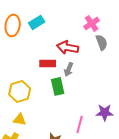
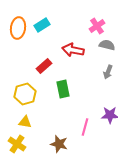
gray semicircle: (102, 42) -> (107, 45), turned -56
red rectangle: (48, 63) -> (44, 66), moved, turned -42
gray arrow: (69, 69) -> (108, 72), moved

